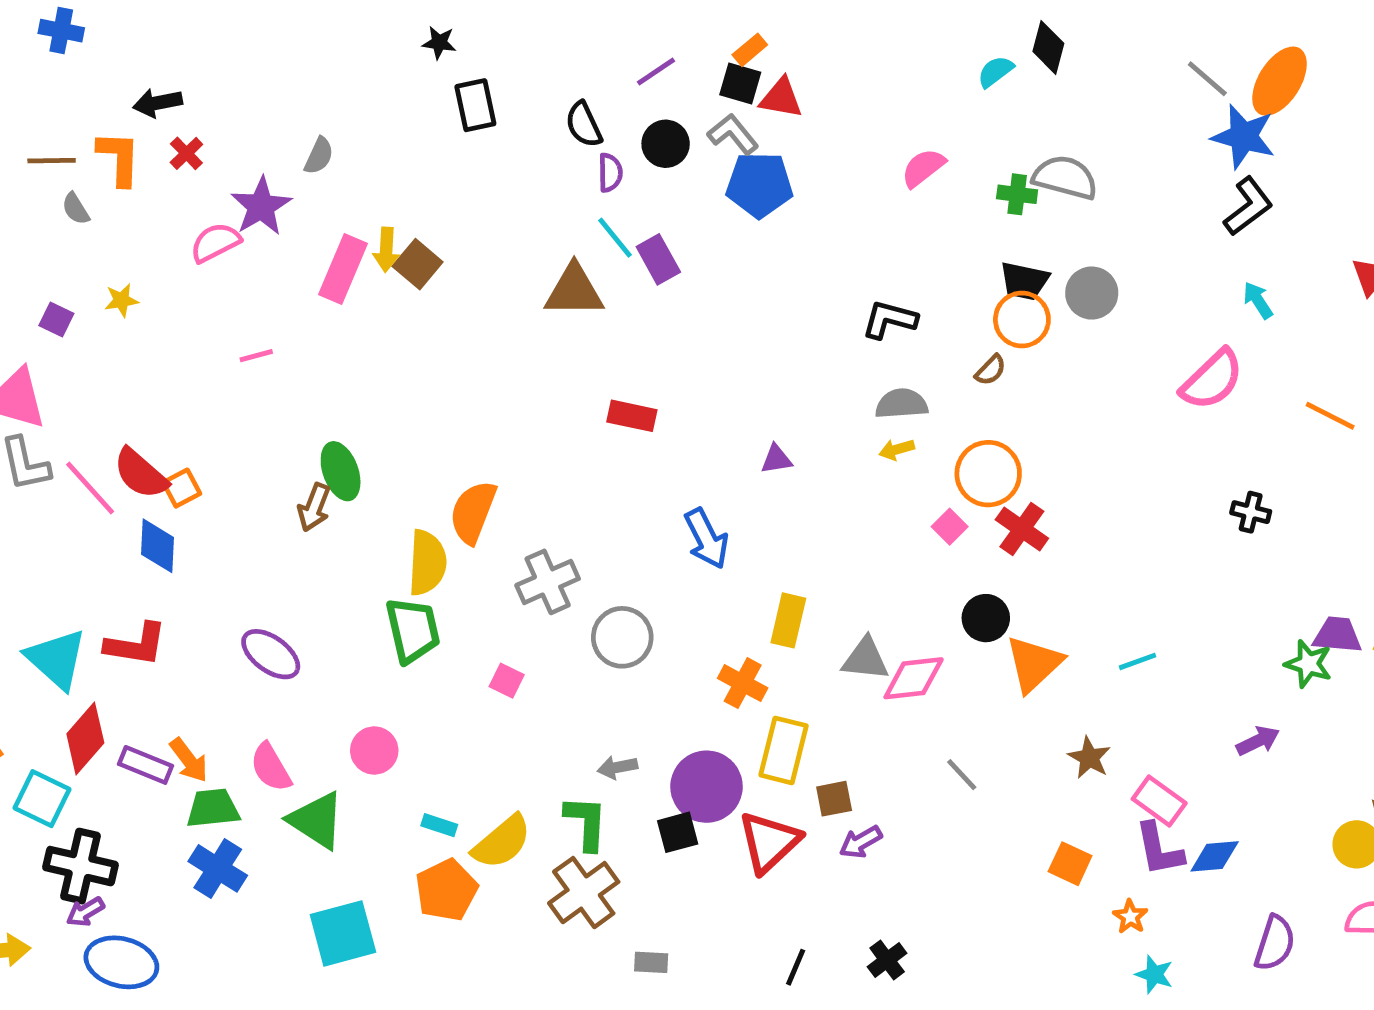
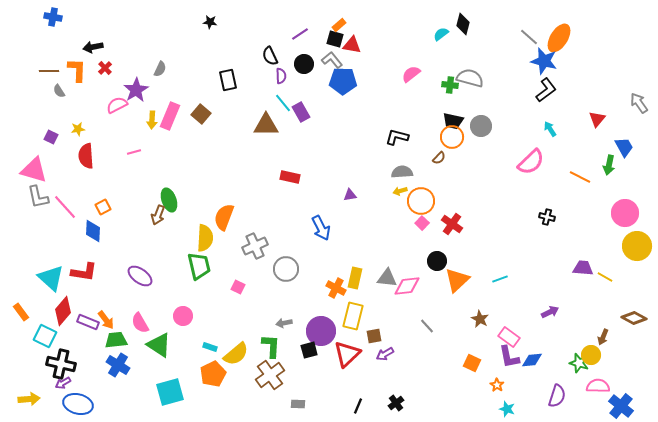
black rectangle: (475, 105) -> (228, 80), moved
yellow arrow: (386, 250) -> (152, 120), moved
red semicircle: (141, 474) -> (86, 156), moved, turned 45
orange circle: (988, 474) -> (421, 201), moved
yellow rectangle: (788, 620) -> (355, 278), moved
green star: (1308, 664) -> (579, 363), moved

